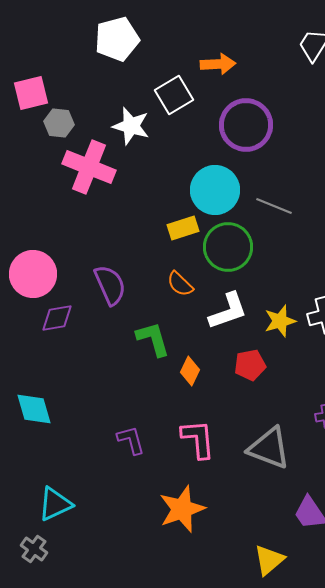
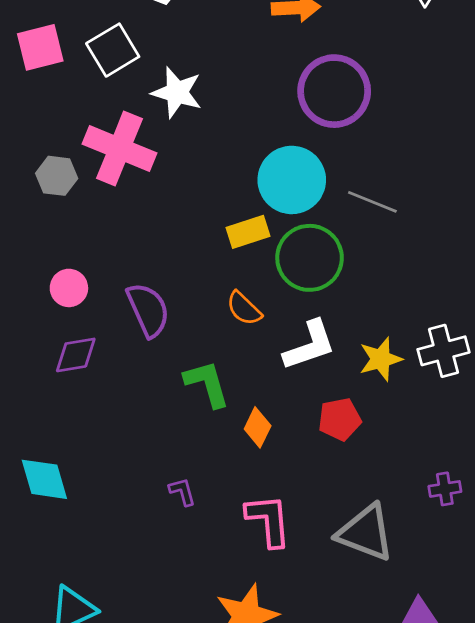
white square: (174, 95) -> (113, 50), moved
gray hexagon: (59, 123) -> (57, 176), moved
pink circle: (33, 274) -> (69, 288), moved, size x0.6
purple L-shape: (131, 440) -> (182, 492), moved, size x0.7

